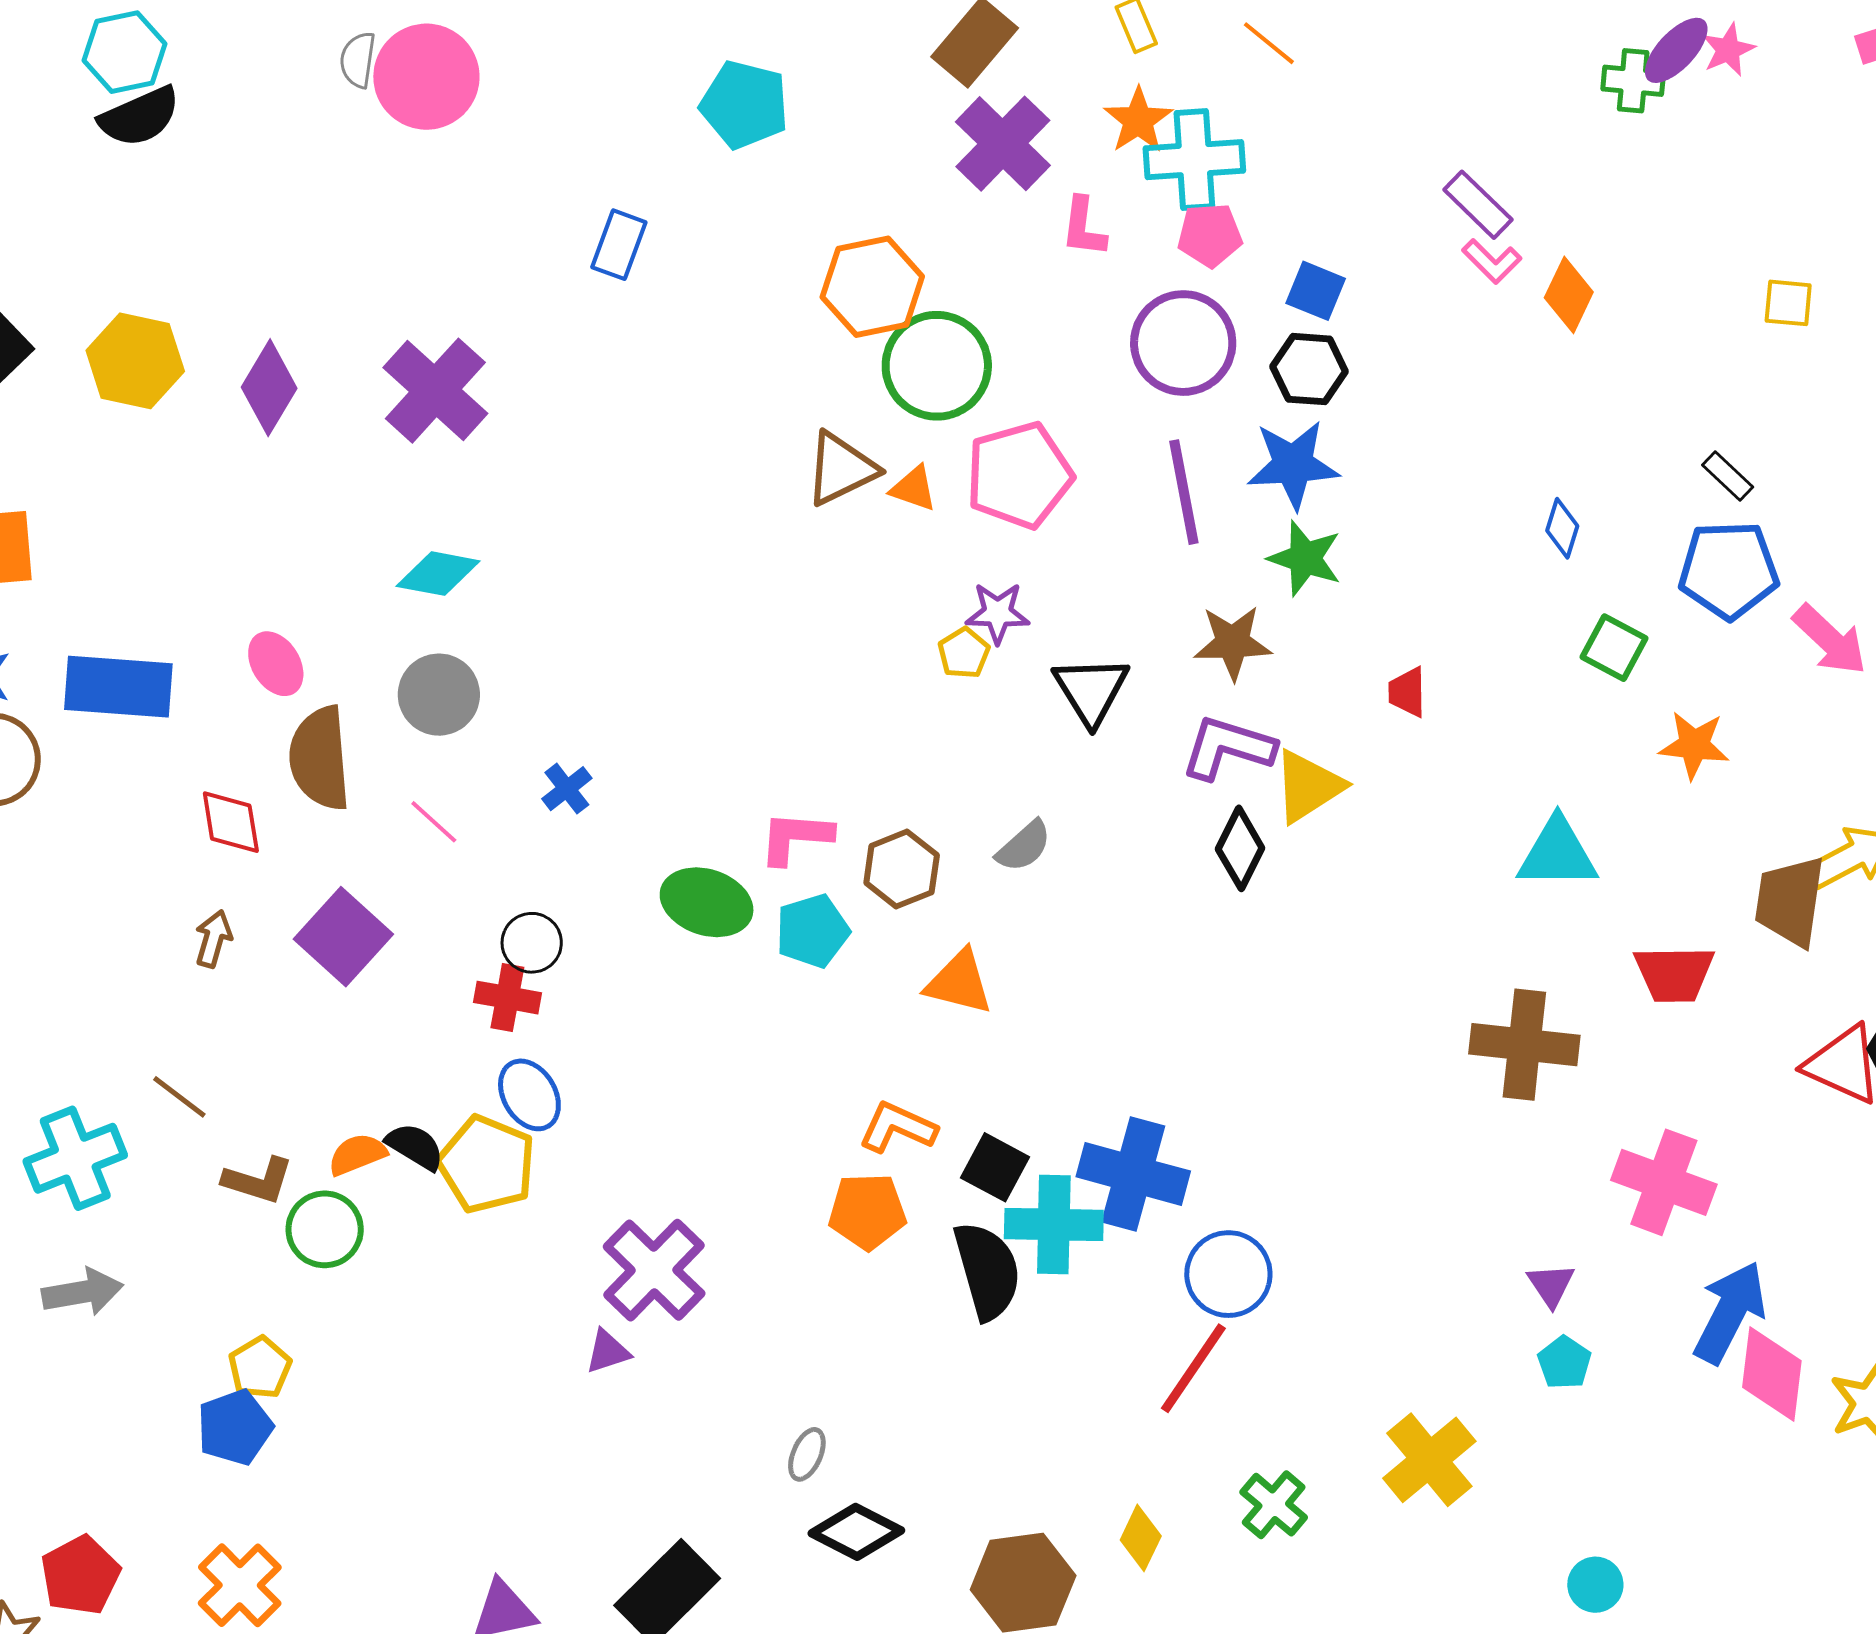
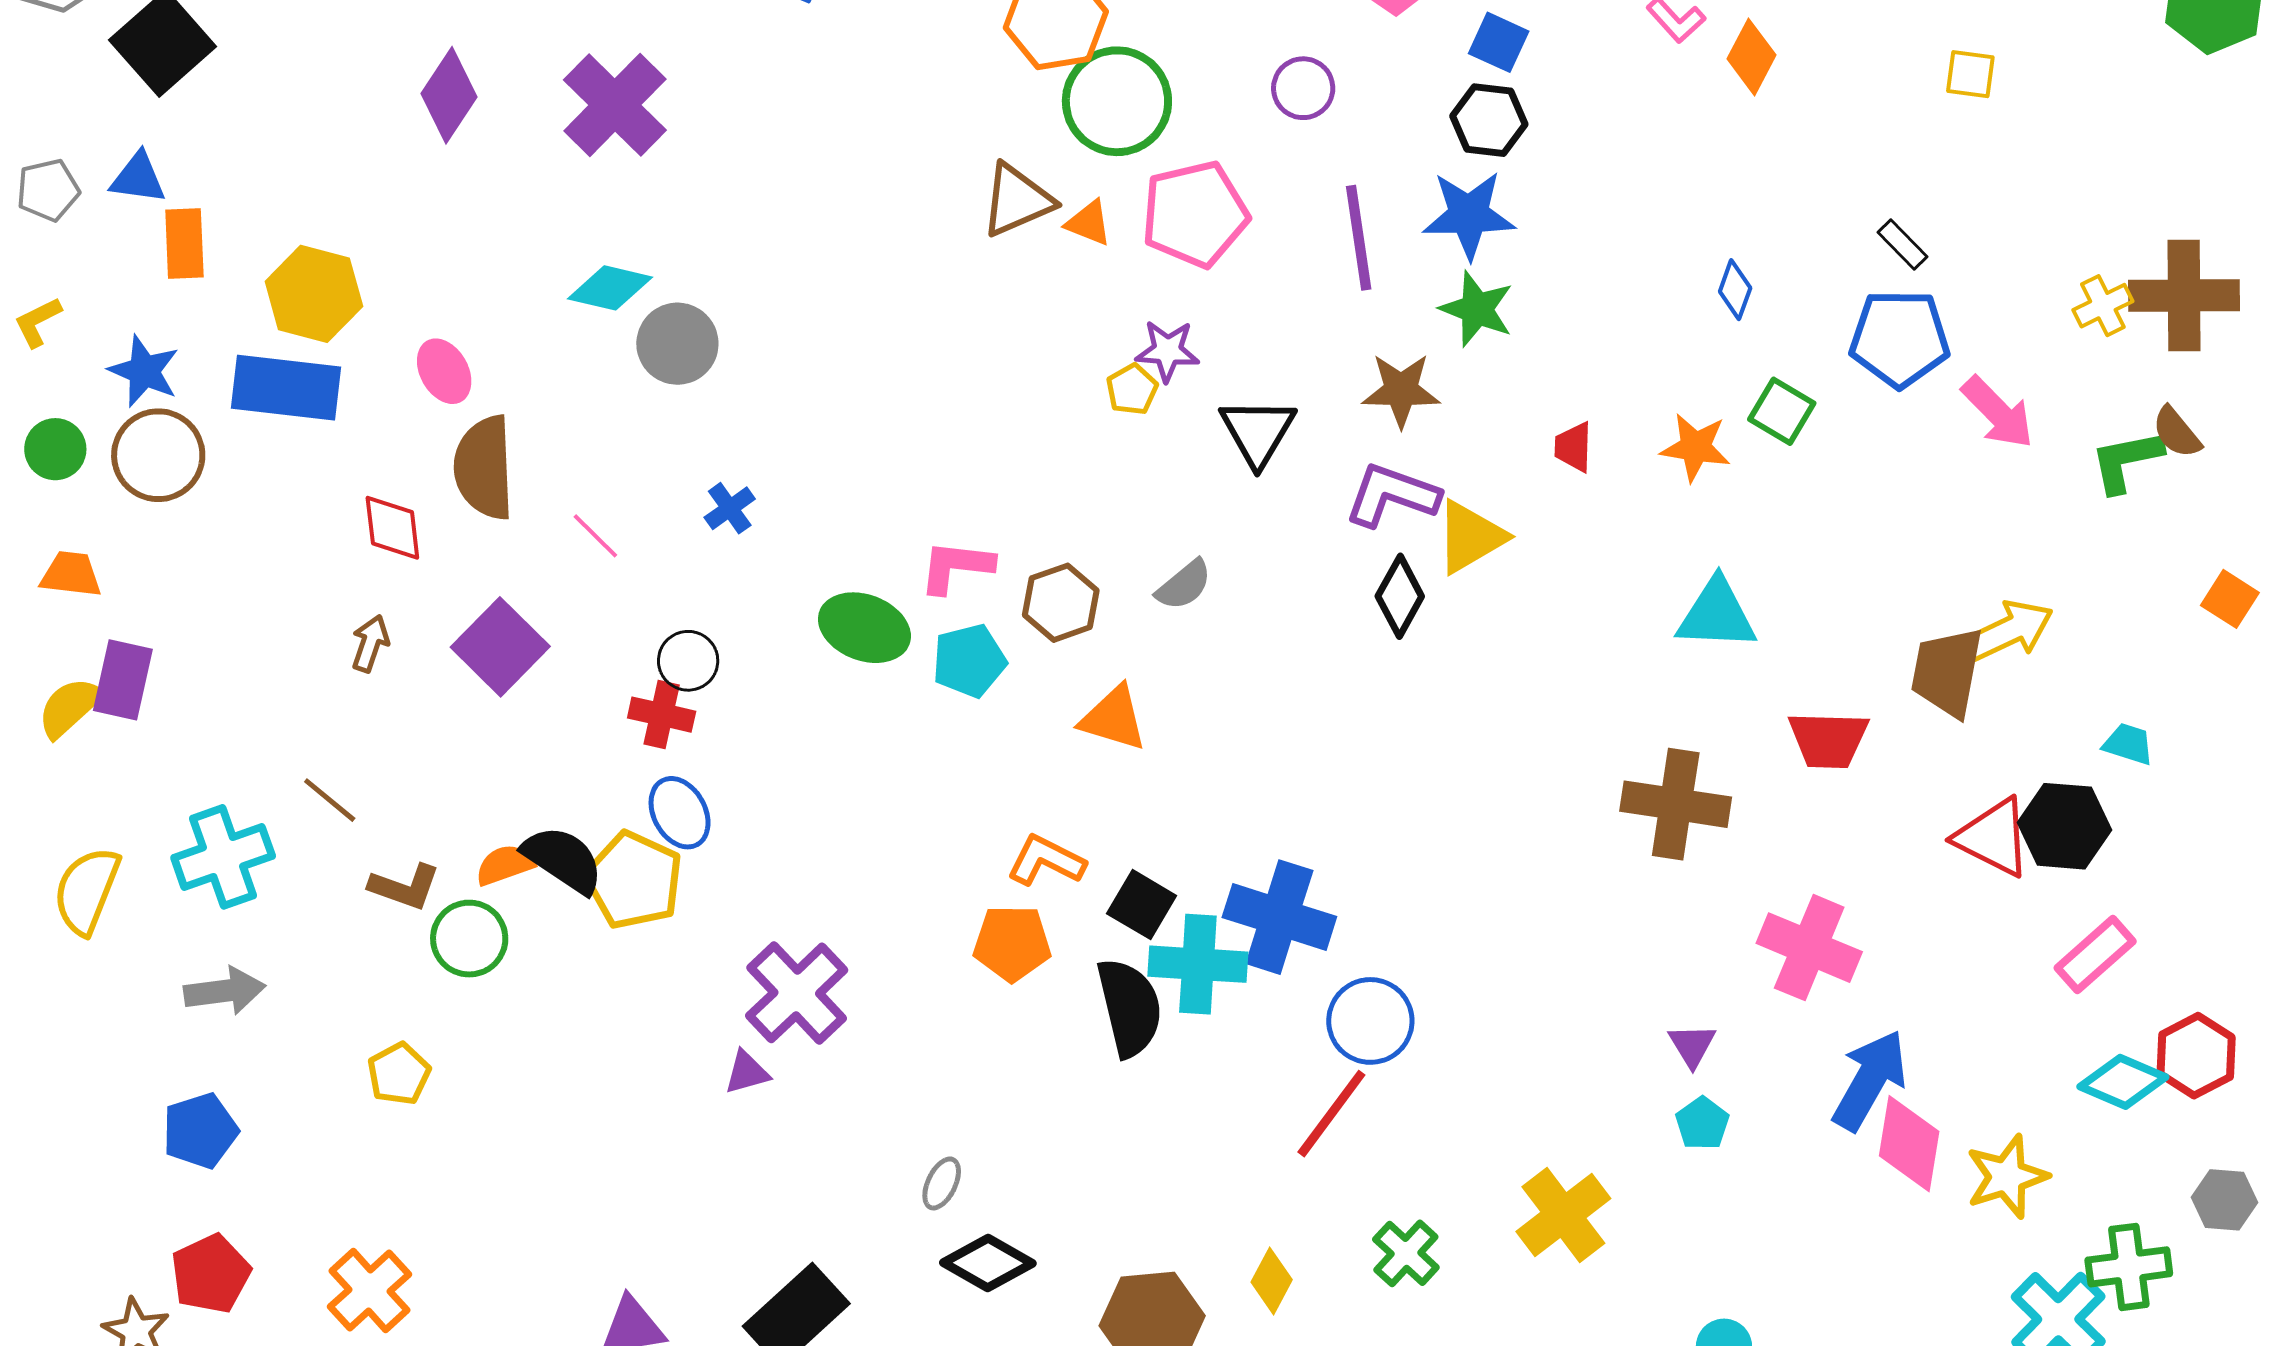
purple circle: (1183, 343) -> (1303, 88), moved, size x0.6
yellow hexagon: (135, 361) -> (314, 294), moved
gray circle: (439, 695) -> (677, 344), moved
orange star: (1694, 745) -> (1695, 447), moved
black semicircle: (415, 1147) -> (563, 860), size x1.4
blue pentagon: (235, 1427) -> (200, 1131), moved

